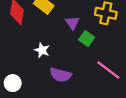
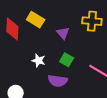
green square: (87, 39) -> (67, 60), moved

